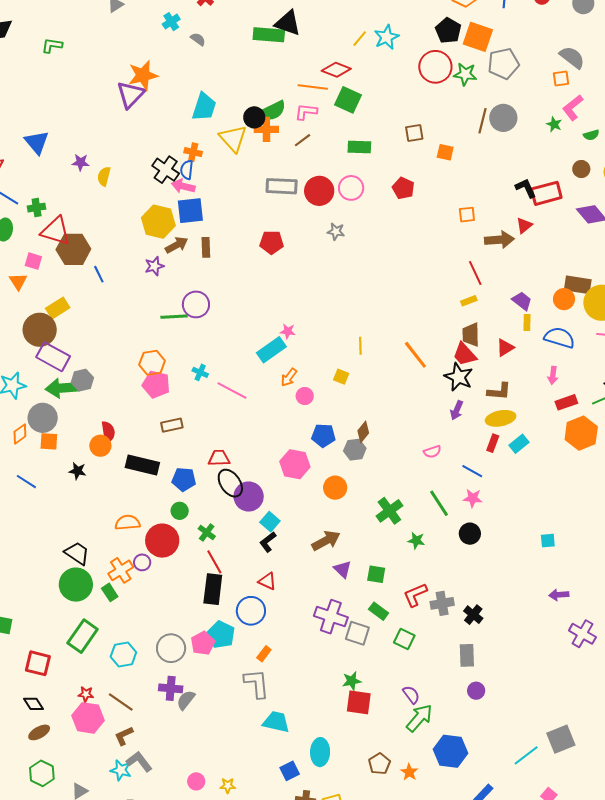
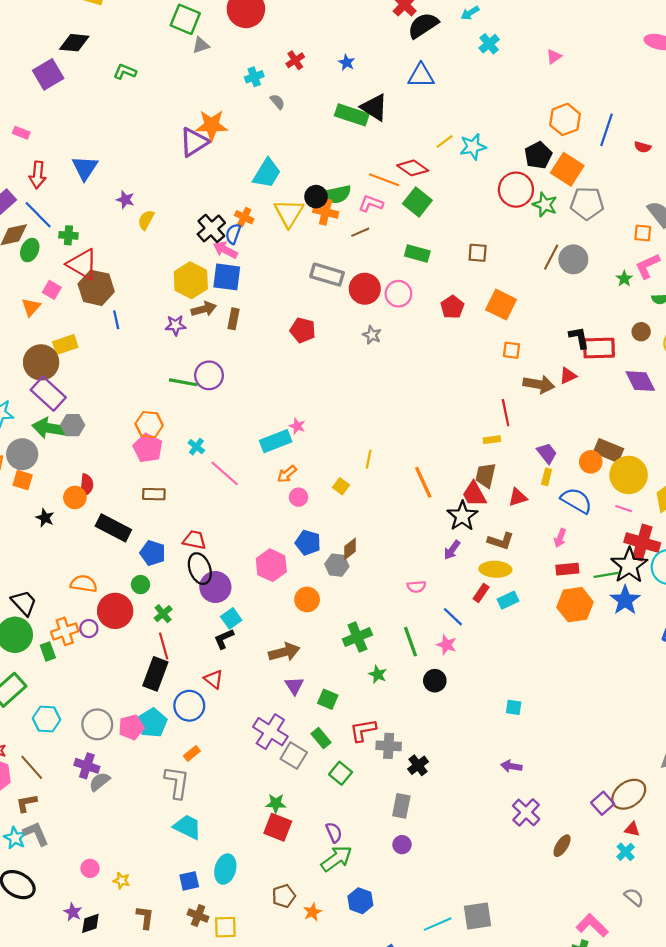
orange square: (445, 152) -> (501, 305), moved, size x1.6
blue hexagon: (451, 751) -> (360, 901), size x0.7

